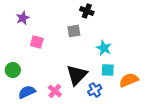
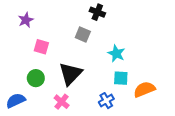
gray square: (74, 31) -> (83, 35), turned 32
green circle: (13, 70) -> (36, 78), moved
black triangle: (77, 75) -> (70, 74), moved
blue semicircle: (27, 92) -> (16, 101), moved

